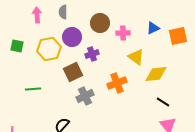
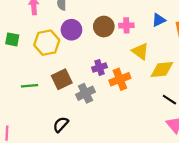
brown circle: (100, 23) -> (104, 27), moved
purple cross: (92, 54) -> (99, 67), moved
brown square: (73, 72) -> (62, 79), moved

